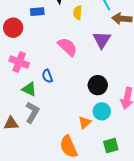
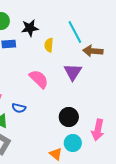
blue semicircle: (47, 76) -> (19, 108), turned -56
orange triangle: (85, 122) -> (56, 154), turned -40

